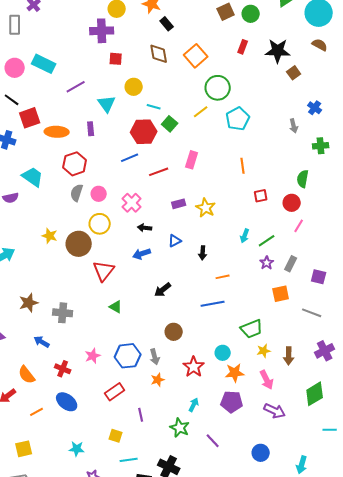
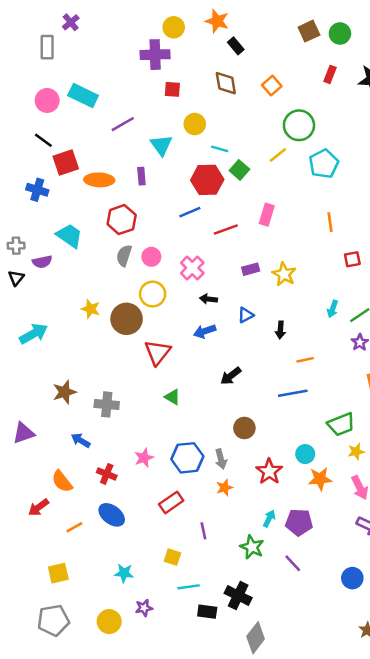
orange square: (196, 56) -> (272, 86), size x0.7
purple pentagon: (232, 402) -> (299, 522), moved

